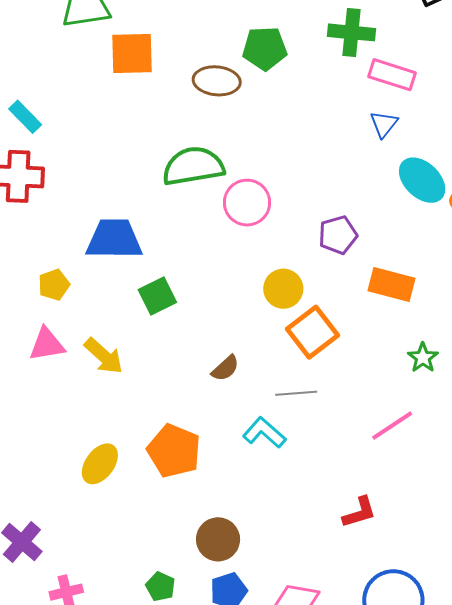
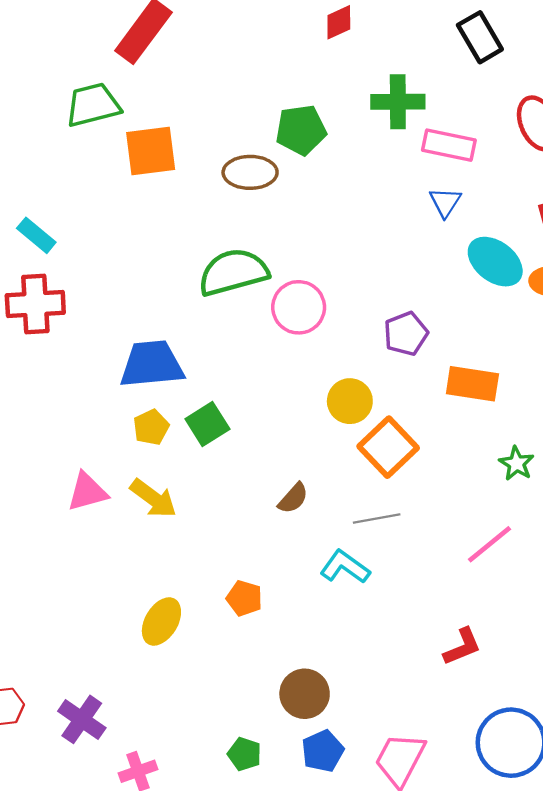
yellow pentagon: (54, 285) -> (151, 427), moved
orange pentagon: (174, 451) -> (244, 598), size x0.6

